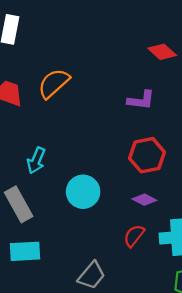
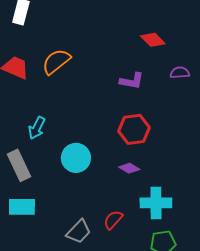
red semicircle: (134, 236) -> (113, 220), moved

